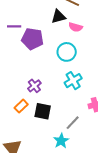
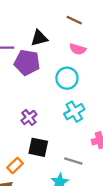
black triangle: (59, 17) -> (39, 38), moved
orange rectangle: (21, 106) -> (15, 165), moved
gray line: (73, 123) -> (73, 161), turned 63

